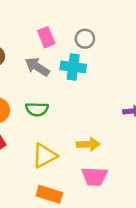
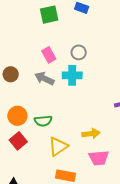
green semicircle: (37, 109) -> (43, 121), moved

